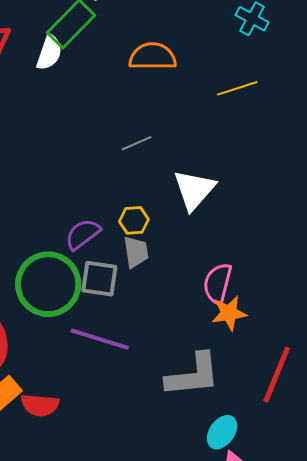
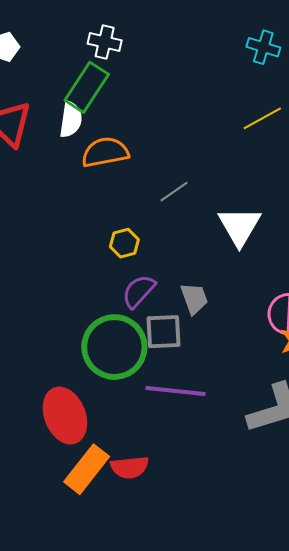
orange semicircle: (153, 57) -> (105, 152), moved
yellow hexagon: (134, 220) -> (124, 243), moved

